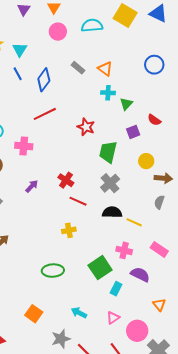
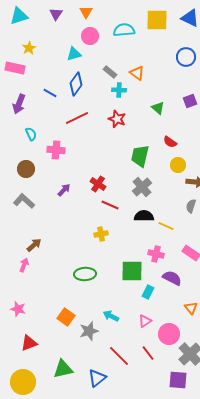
yellow square: (125, 15) -> (157, 20), turned -30
cyan triangle: (20, 50) -> (74, 54), moved, turned 42
blue circle: (154, 65) -> (186, 57), moved
blue line: (18, 74) -> (50, 93), moved, turned -32
cyan cross: (108, 93) -> (119, 90), moved
green triangle: (126, 104) -> (158, 108), turned -32
red semicircle: (154, 120) -> (170, 142), moved
red star: (86, 127) -> (117, 119), moved
purple square: (133, 132) -> (190, 101), moved
green square: (100, 268) -> (132, 271), turned 35
gray star: (61, 339) -> (89, 331), moved

